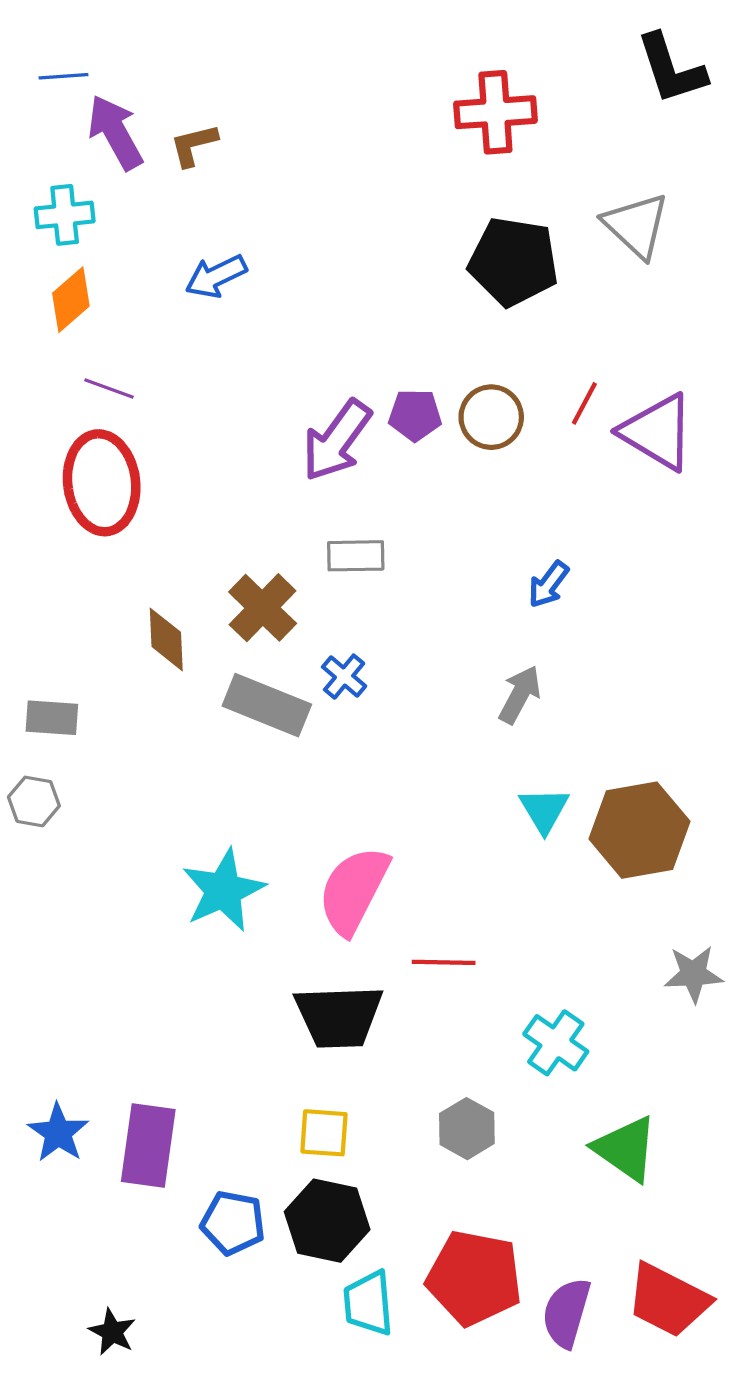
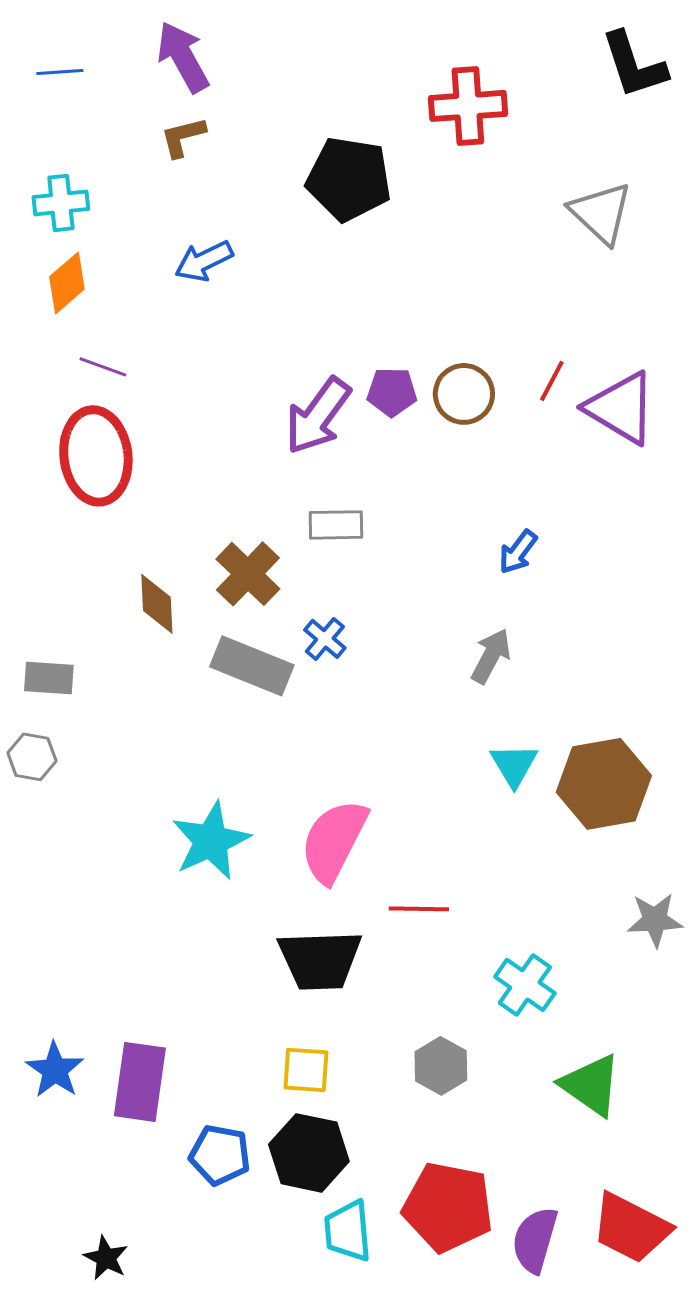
purple arrow: (115, 132) -> (183, 57), moved
black pentagon: (513, 261) -> (349, 179), moved

